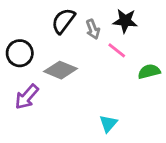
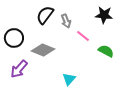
black star: (125, 21) -> (104, 15), moved
green semicircle: (149, 72) -> (106, 51), turned 42
cyan triangle: (108, 124) -> (69, 79), moved

